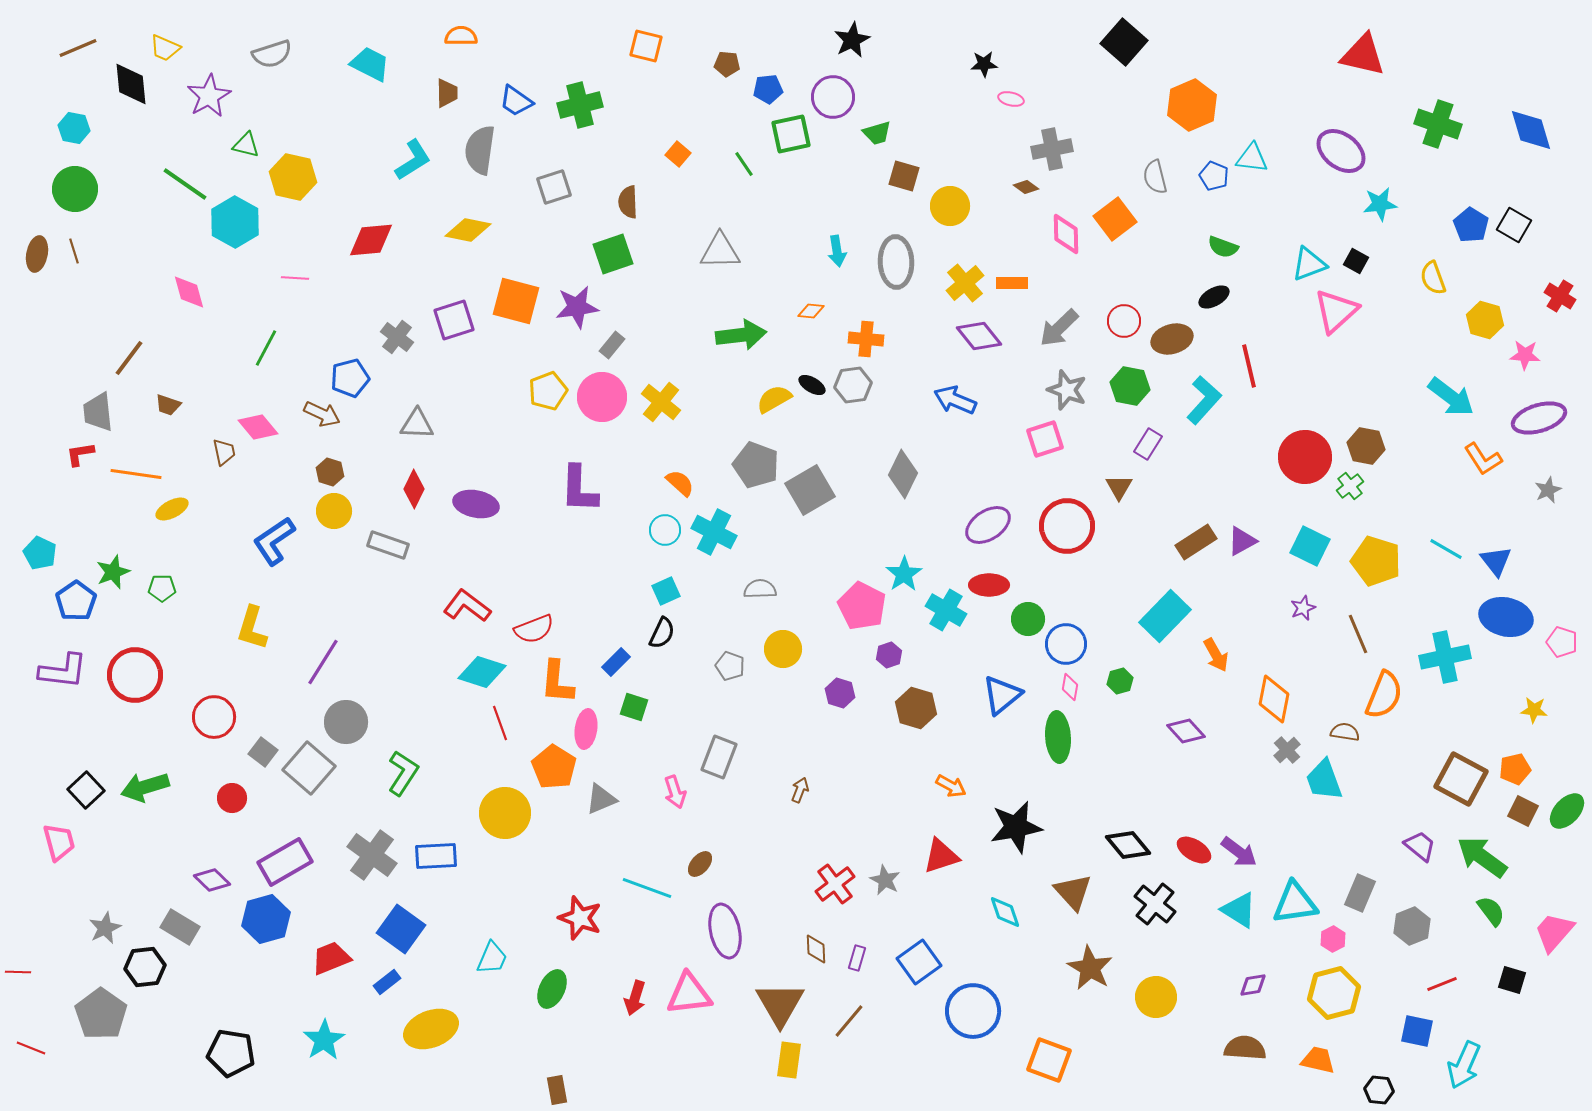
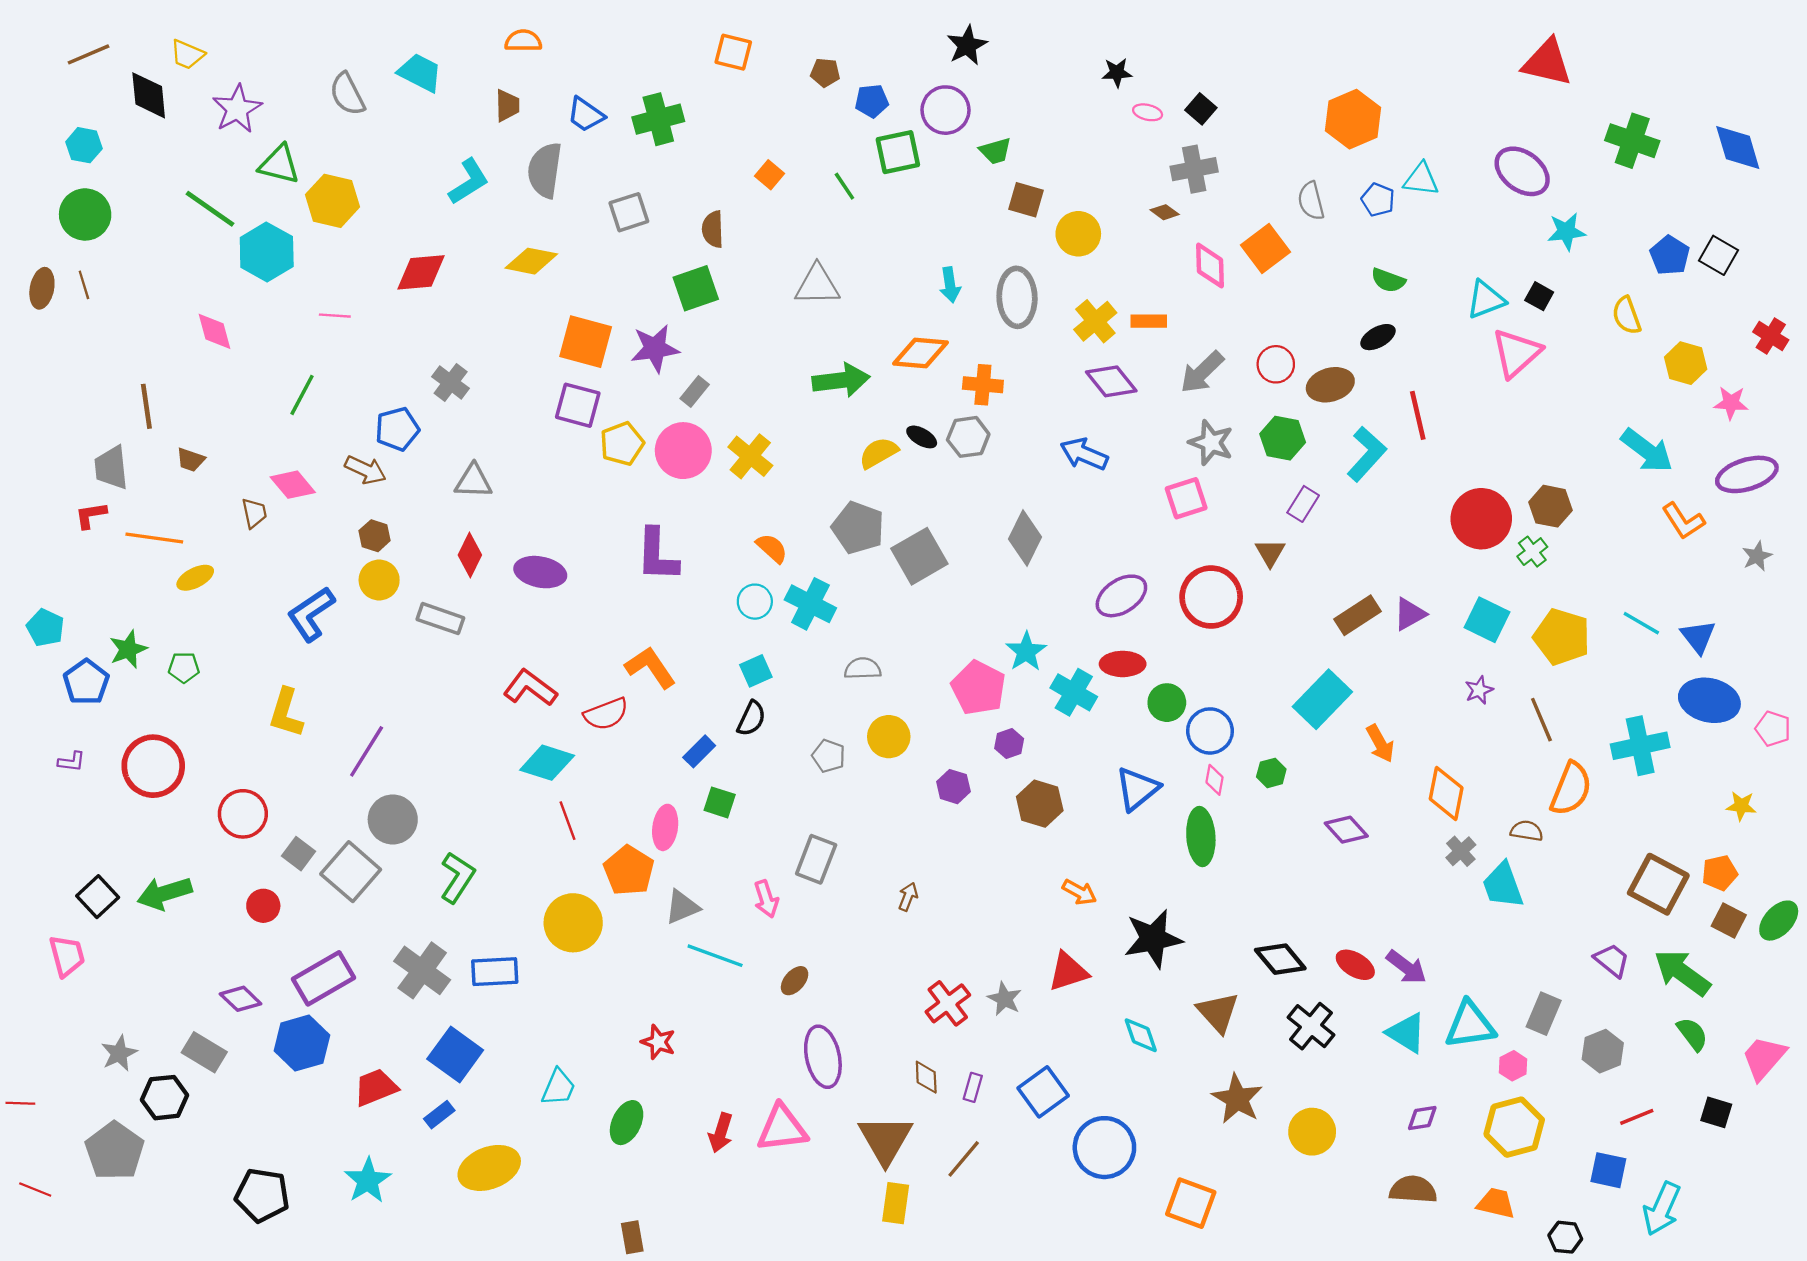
black square: (1124, 42) -> (1201, 109), moved, size x0.6
gray semicircle: (272, 54) -> (347, 94), moved, turned 81
green triangle: (246, 145) -> (279, 165), size x1.4
orange diamond: (811, 311) -> (921, 353), size x1.8
purple square: (454, 320) -> (578, 405), moved, turned 33
brown line: (129, 358) -> (146, 406), turned -45
purple L-shape: (63, 671) -> (71, 762), size x0.5
orange L-shape: (557, 682) -> (650, 667), moved, turned 141
cyan line: (647, 888) -> (715, 956), moved
red star: (580, 918) -> (658, 1042), size x0.7

